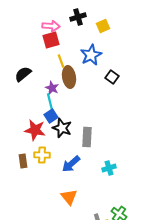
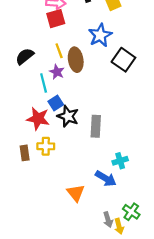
yellow line: (61, 61) -> (59, 51), moved
black square: (112, 77) -> (123, 60), size x1.5
cyan line: (50, 102) -> (44, 83), moved
blue arrow: (71, 164) -> (106, 178), moved, turned -108

